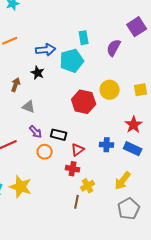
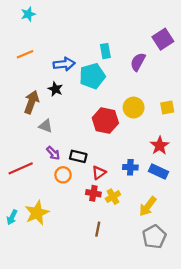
brown arrow: (16, 85) -> (31, 102), size x1.5
yellow cross: (88, 186) -> (113, 197), moved
yellow star: (21, 187) -> (37, 213), turned 30

